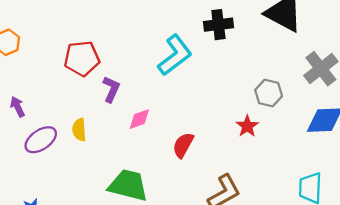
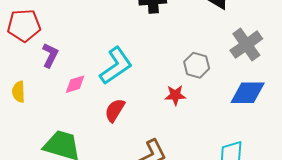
cyan L-shape: (175, 55) -> (116, 66), moved
red star: (247, 126) -> (175, 95), turned 30

